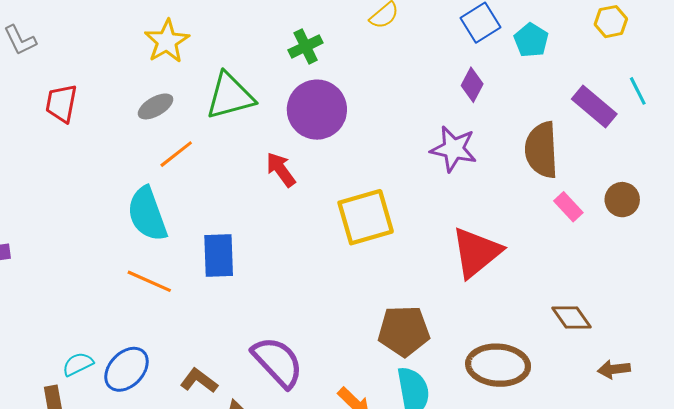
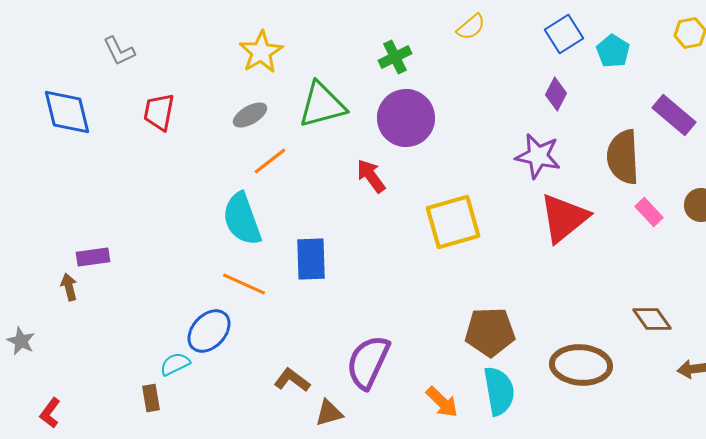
red triangle: (476, 252) -> (564, 218), moved
purple semicircle: (278, 362) -> (368, 362), turned -112
blue ellipse: (127, 369) -> (209, 331), moved

